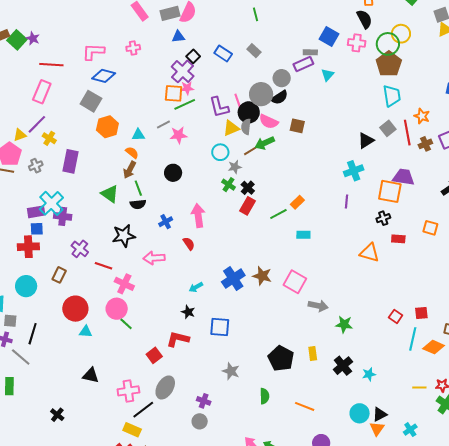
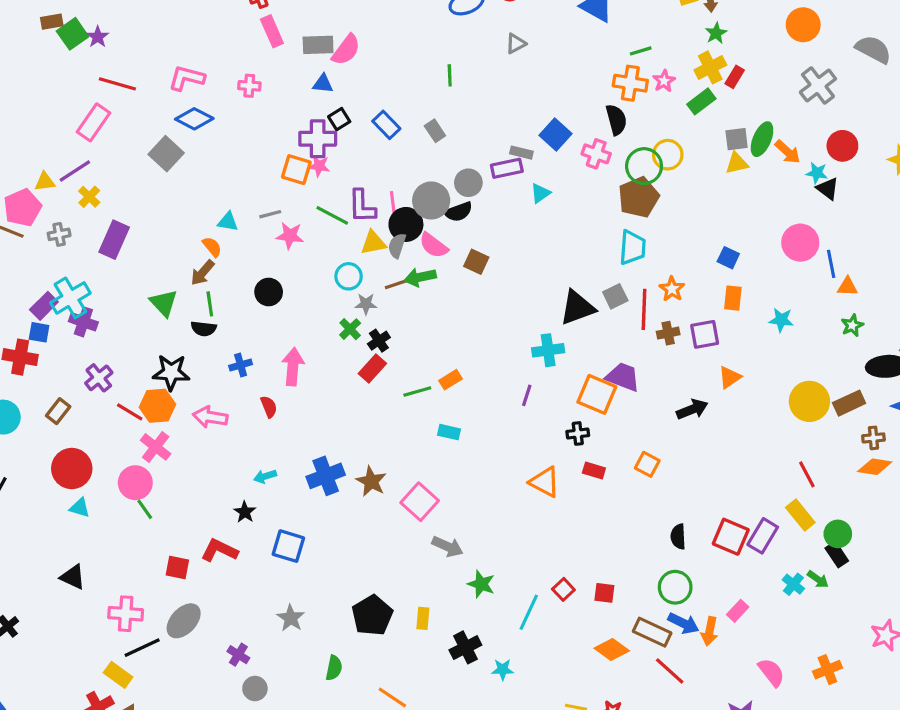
purple cross: (183, 71) -> (318, 139), turned 35
green line: (185, 104) -> (332, 215), moved, turned 40
orange hexagon: (107, 127) -> (157, 406), moved
black triangle: (366, 140) -> (577, 308), size x1.4
purple rectangle: (36, 212) -> (44, 306), turned -48
cyan line: (413, 339) -> (529, 612), moved
red square: (154, 355) -> (177, 568), turned 35
gray circle: (200, 421) -> (255, 689), moved

